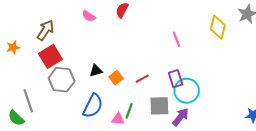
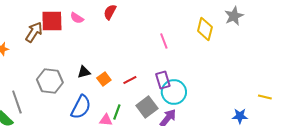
red square: (50, 56) -> (52, 21), moved, turned 30
gray square: (159, 106) -> (147, 107), turned -35

